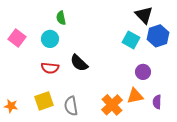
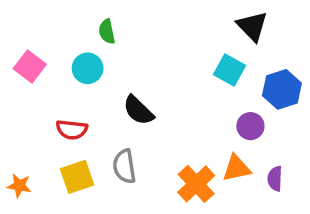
blue hexagon: (158, 36) -> (282, 89), moved
red semicircle: (50, 68) -> (72, 130), moved
gray semicircle: (71, 106) -> (124, 166), moved

